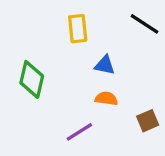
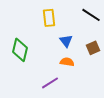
blue triangle: (105, 65) -> (66, 41), turned 40
brown square: (148, 121) -> (93, 48), moved

